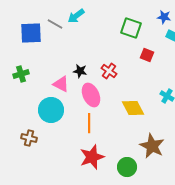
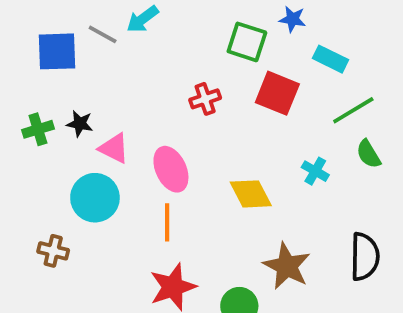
blue star: (164, 17) -> (293, 19), moved
red square: (147, 55) -> (277, 93), size x1.6
black star: (80, 71) -> (80, 124), moved
red cross: (109, 71) -> (205, 99), moved, turned 35

